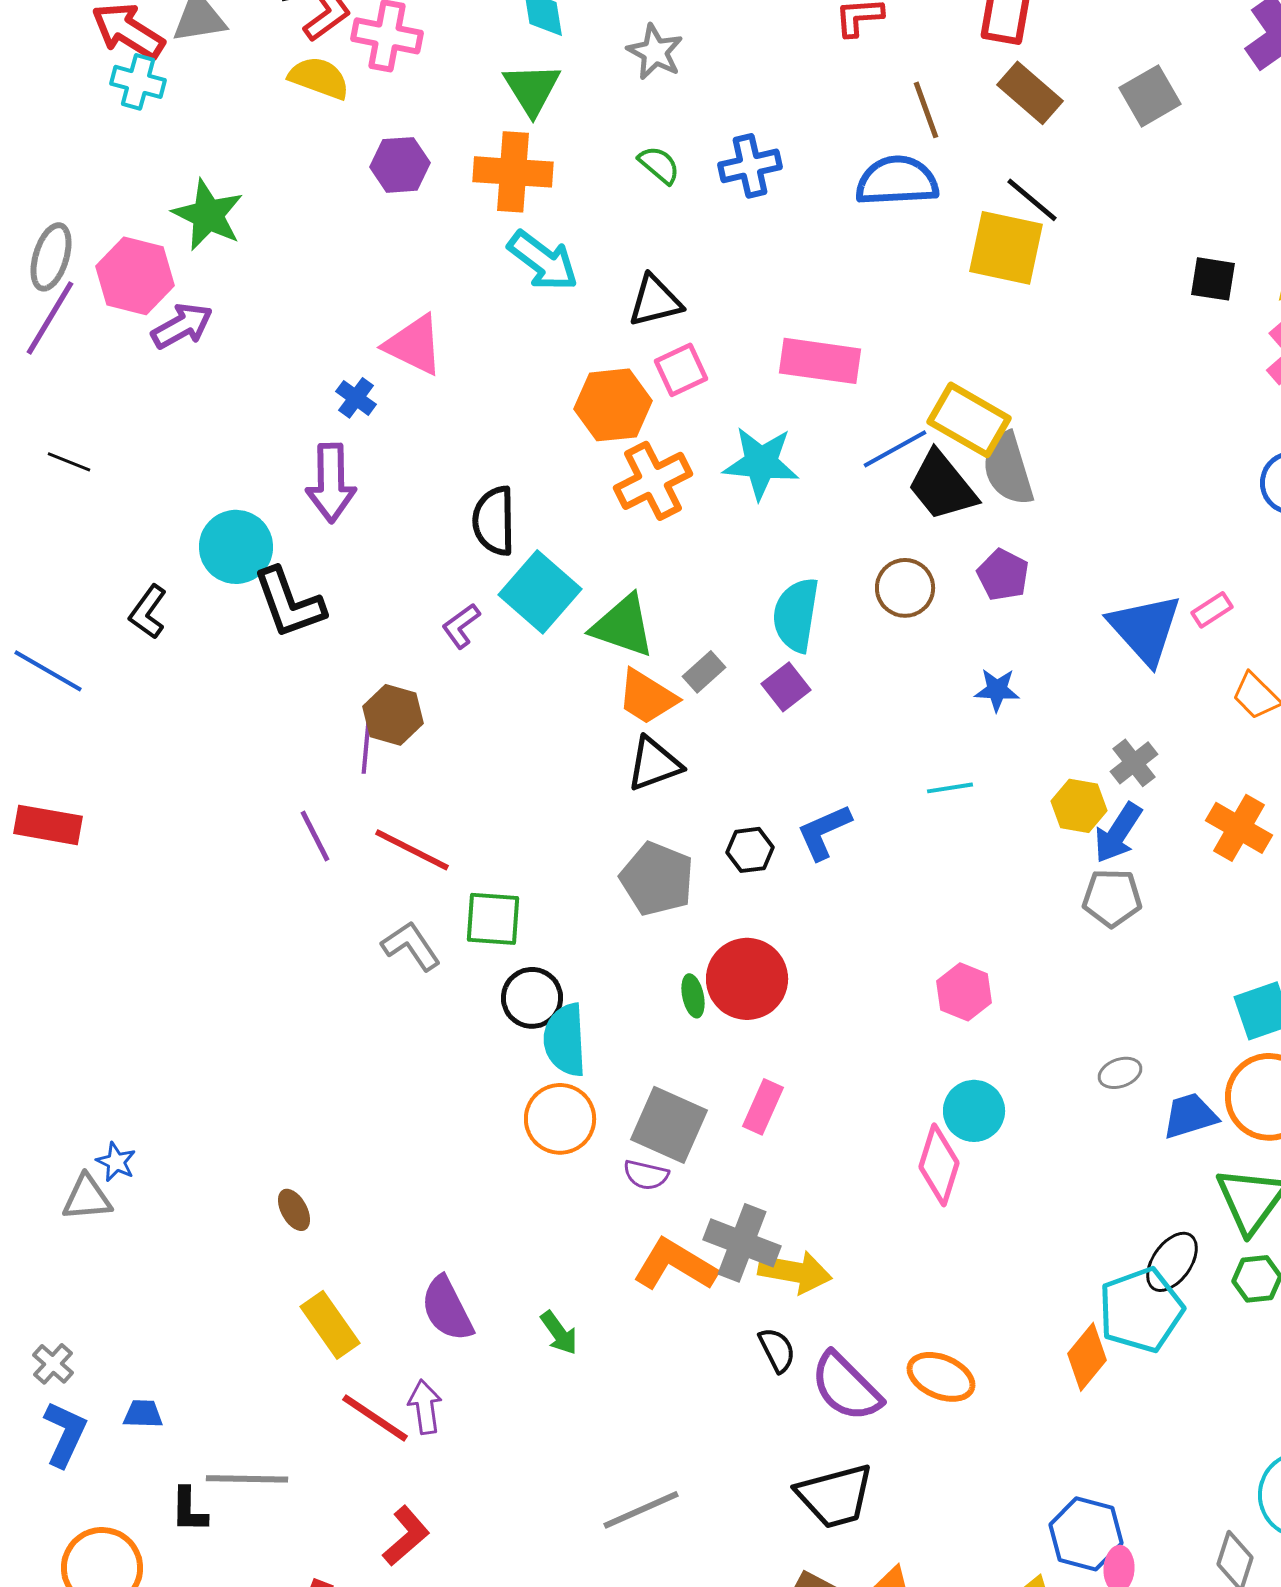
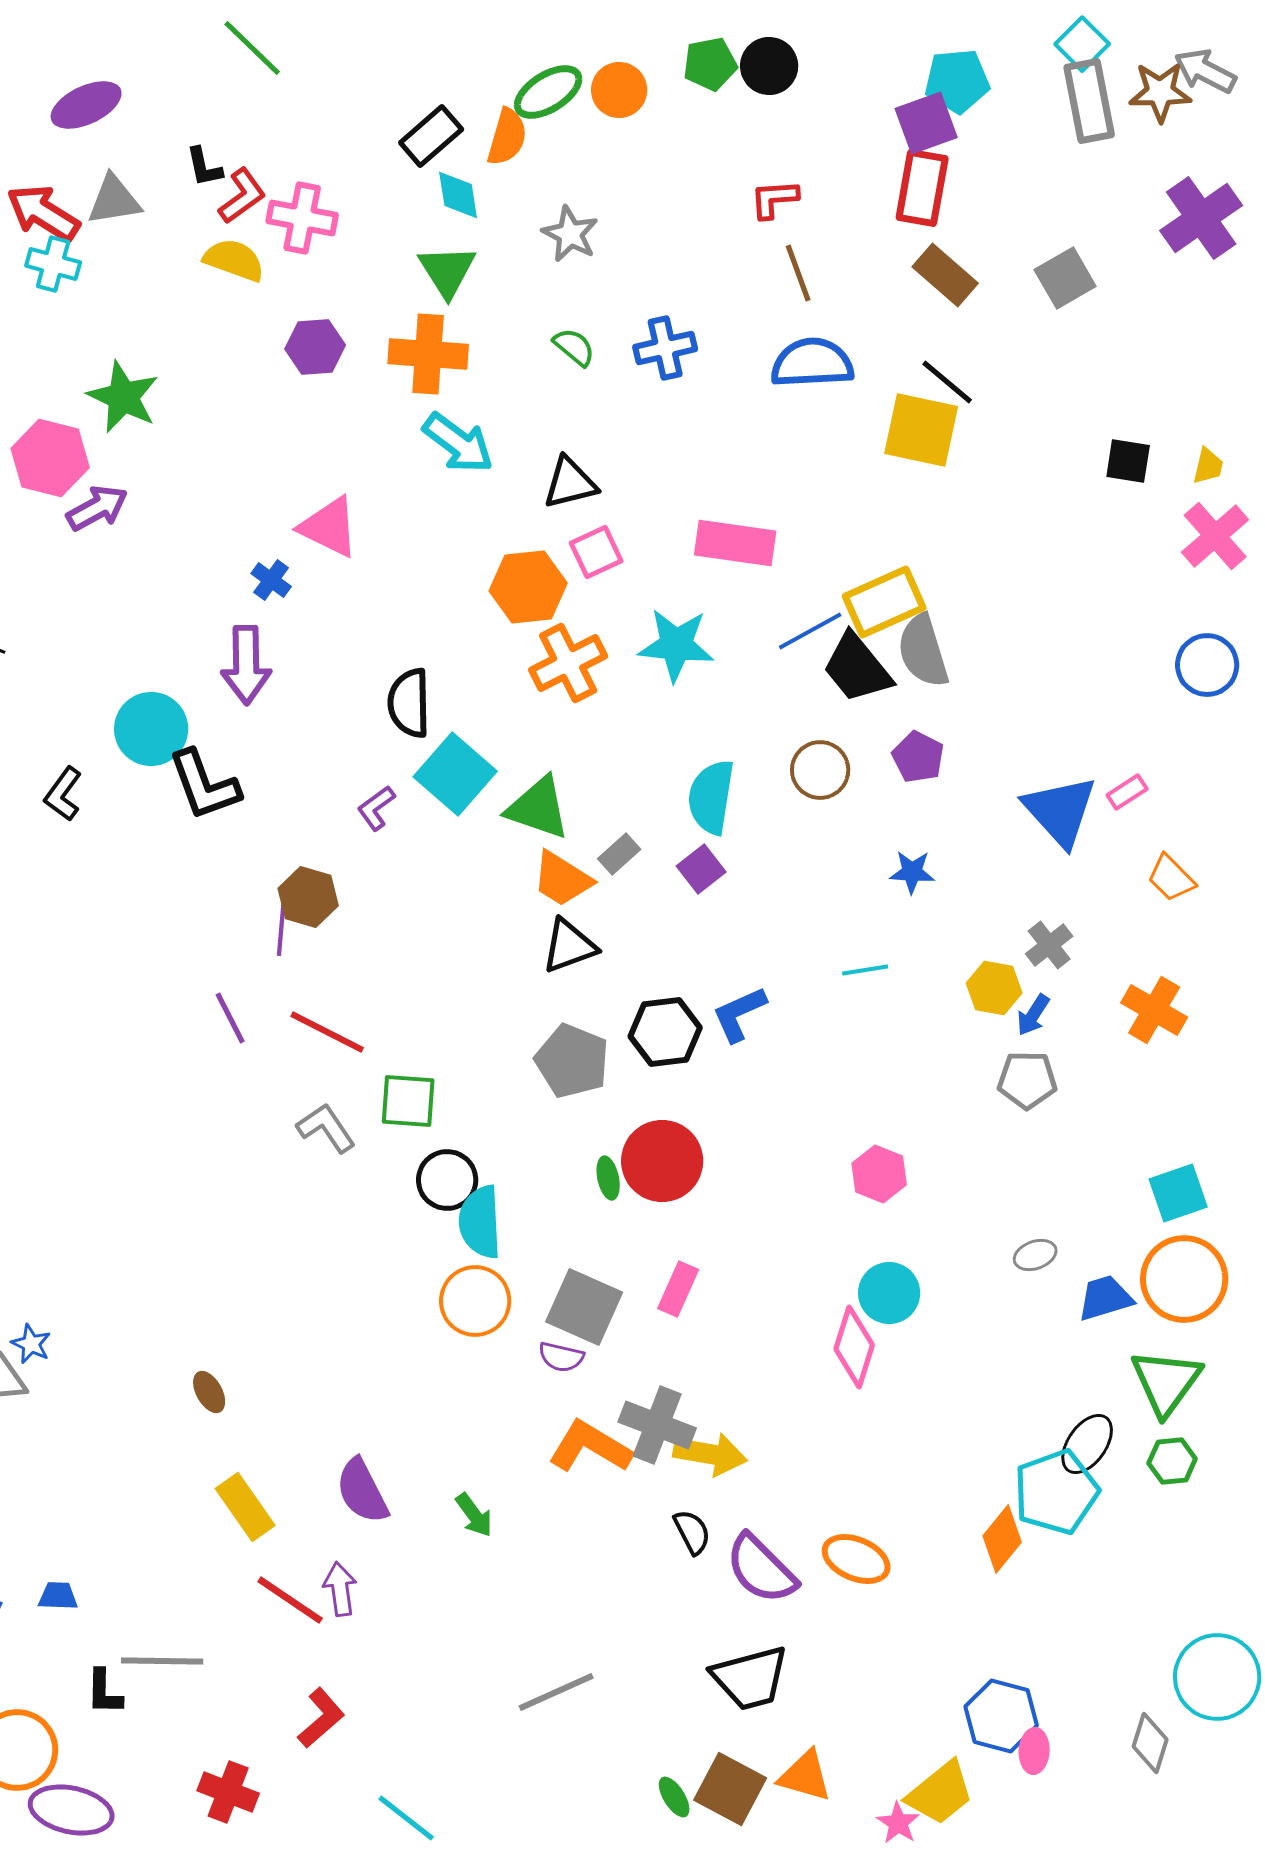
brown line: (926, 110) -> (798, 273), moved
yellow rectangle: (969, 420) -> (884, 602), turned -54
blue arrow: (1118, 833) -> (1033, 1015), size x0.7
black hexagon: (750, 850) -> (665, 1032), size x1.5

